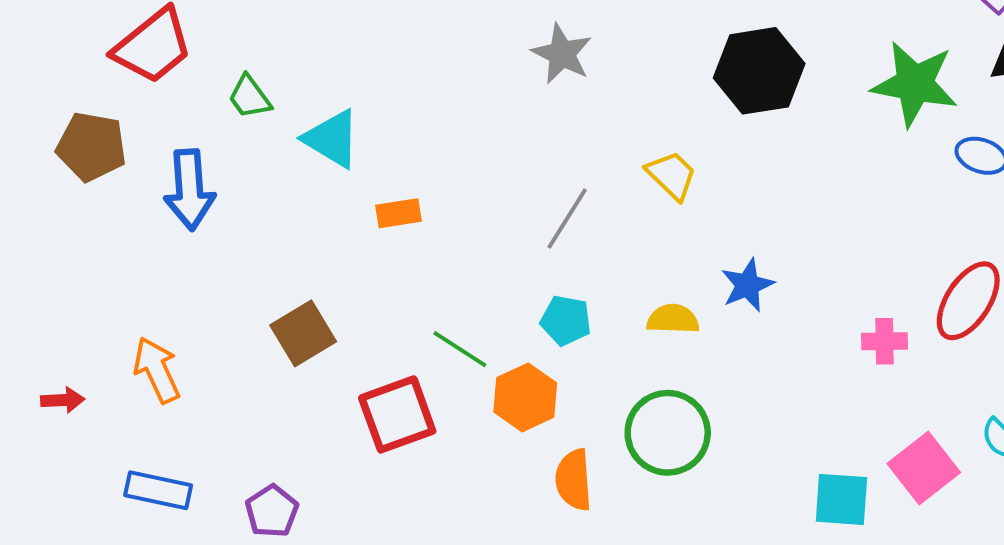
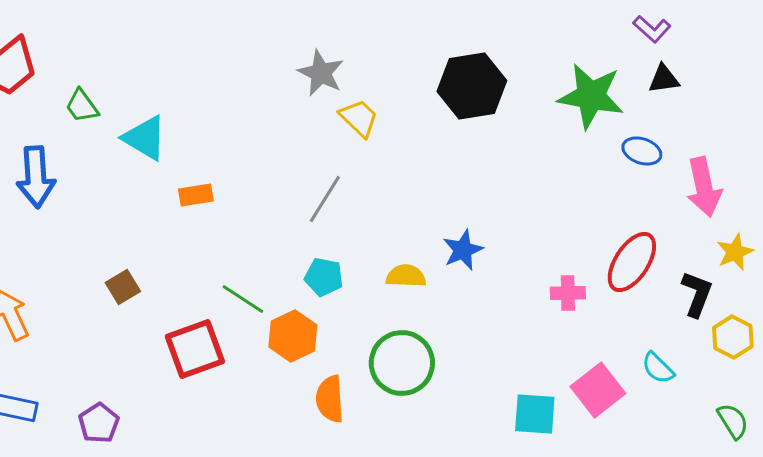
yellow trapezoid: (672, 175) -> (359, 118), moved
brown square: (303, 333) -> (123, 287), size x0.7

